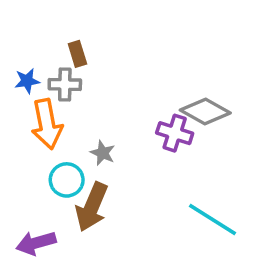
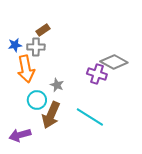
brown rectangle: (77, 54) -> (43, 30), turned 72
cyan line: (212, 220) -> (90, 117), moved

